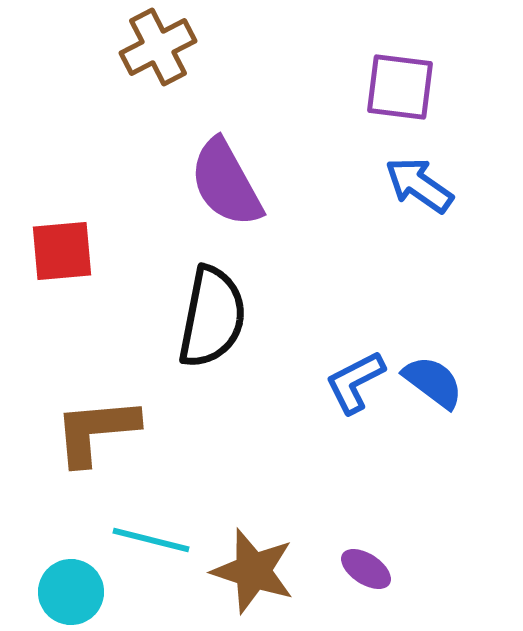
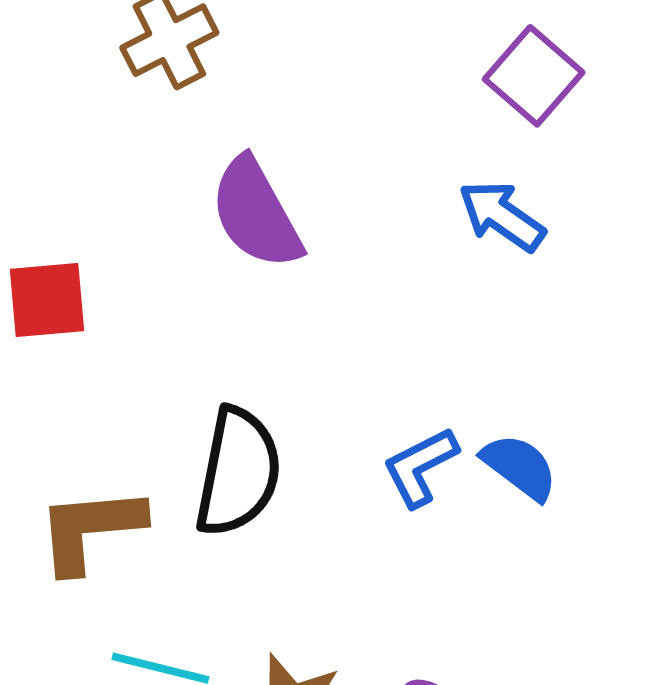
purple square: (400, 87) -> (534, 76), moved, turned 34
black semicircle: (212, 317) -> (238, 472), moved

